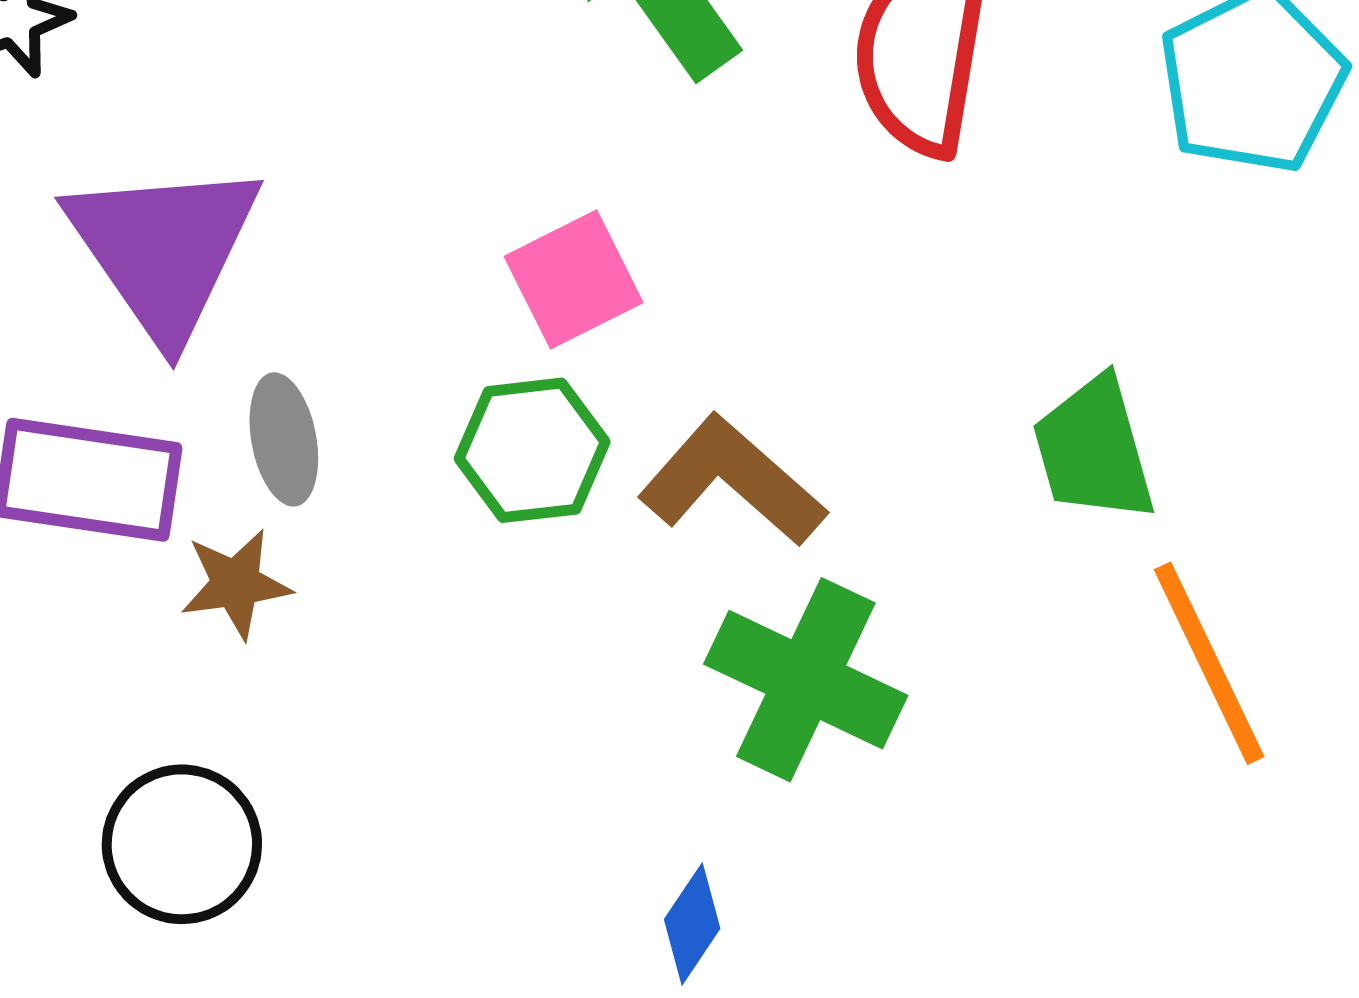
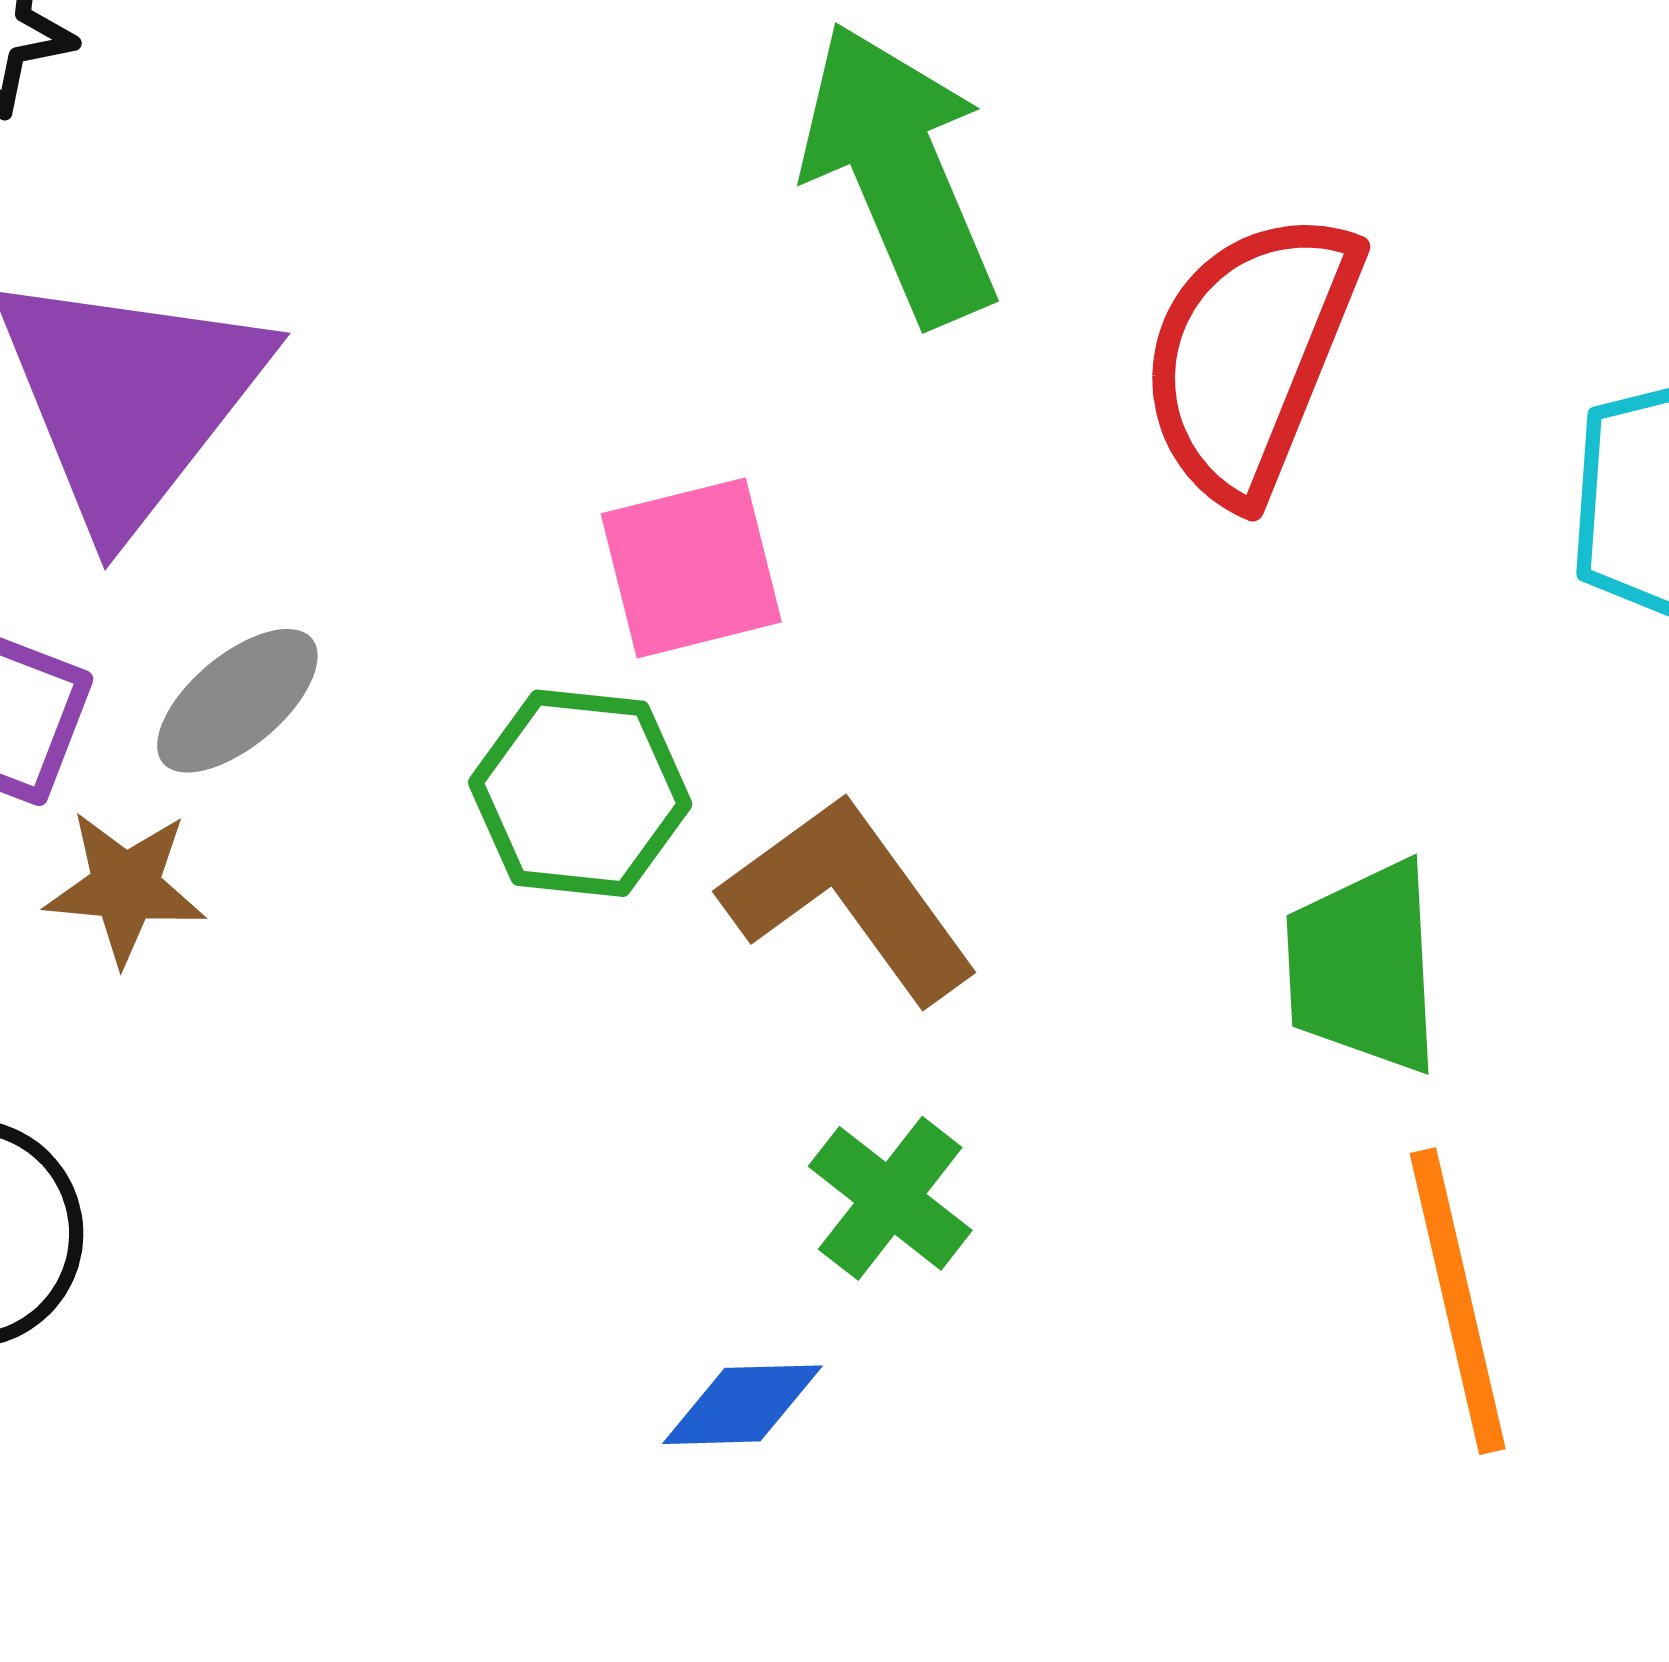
gray ellipse: (284, 439) -> (237, 701), turned 48
green cross: (806, 680) -> (890, 1198), size x0.6
blue diamond: (692, 924) -> (743, 1405), moved, turned 42

